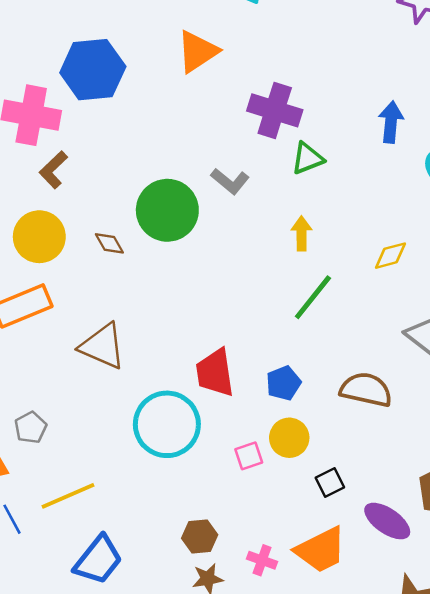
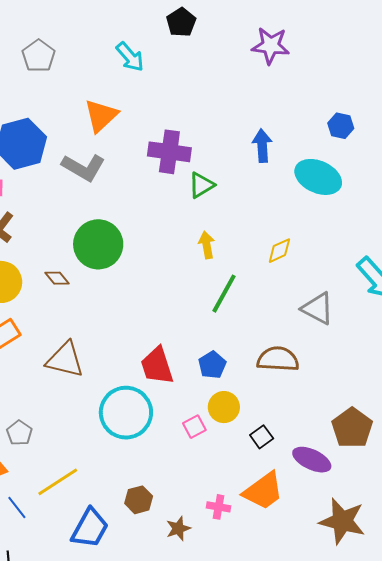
gray L-shape: (230, 181) -> (83, 167), moved, size x1.4
brown hexagon: (200, 536) -> (139, 500), moved

